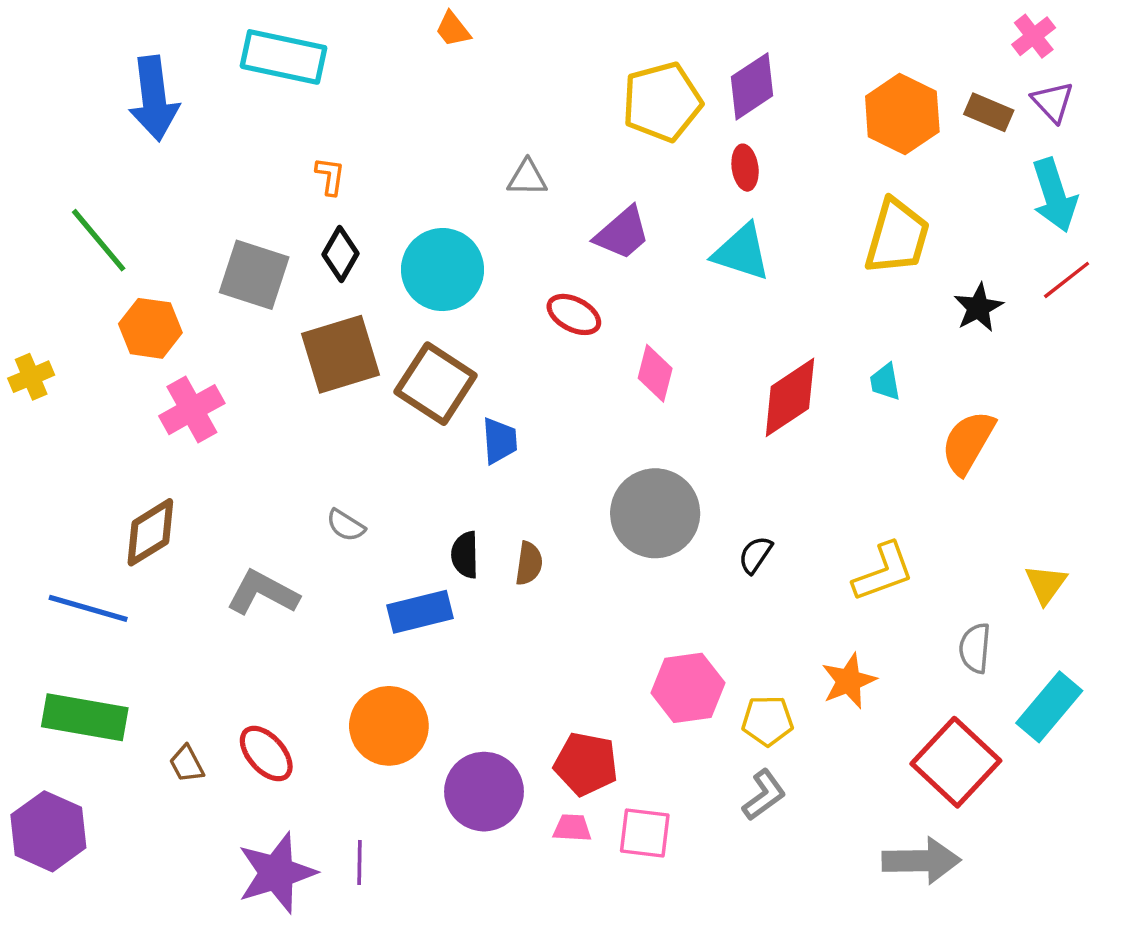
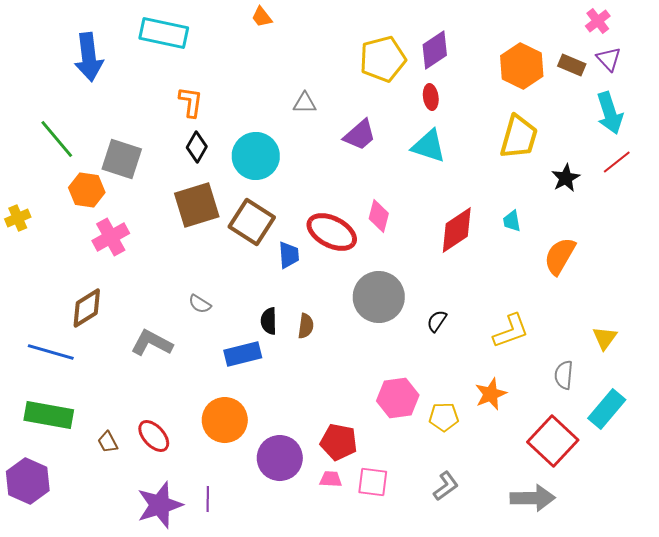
orange L-shape: (330, 176) -> (191, 102), size x1.4
gray square: (254, 275) -> (122, 159), moved
red ellipse: (574, 314) -> (332, 232), moved, size x1.6
gray L-shape: (764, 795) -> (446, 486), moved

